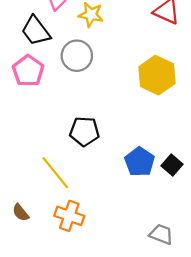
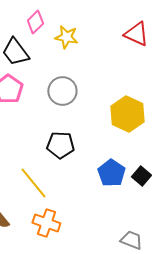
gray circle: (77, 56) -> (62, 91), moved
yellow hexagon: (157, 75) -> (127, 114), moved

